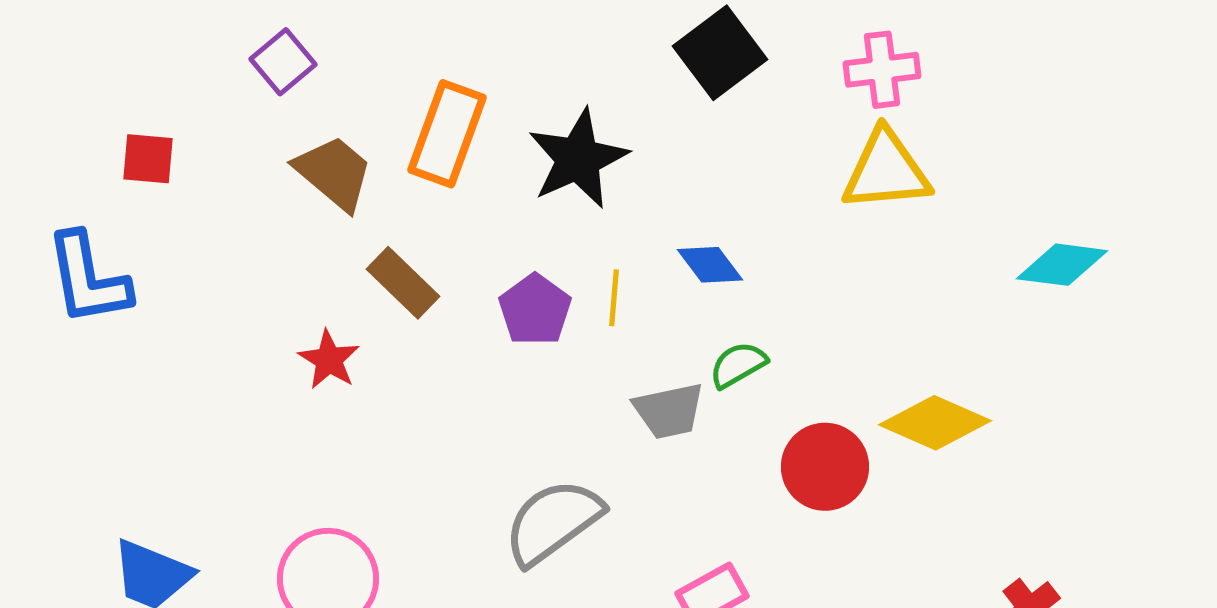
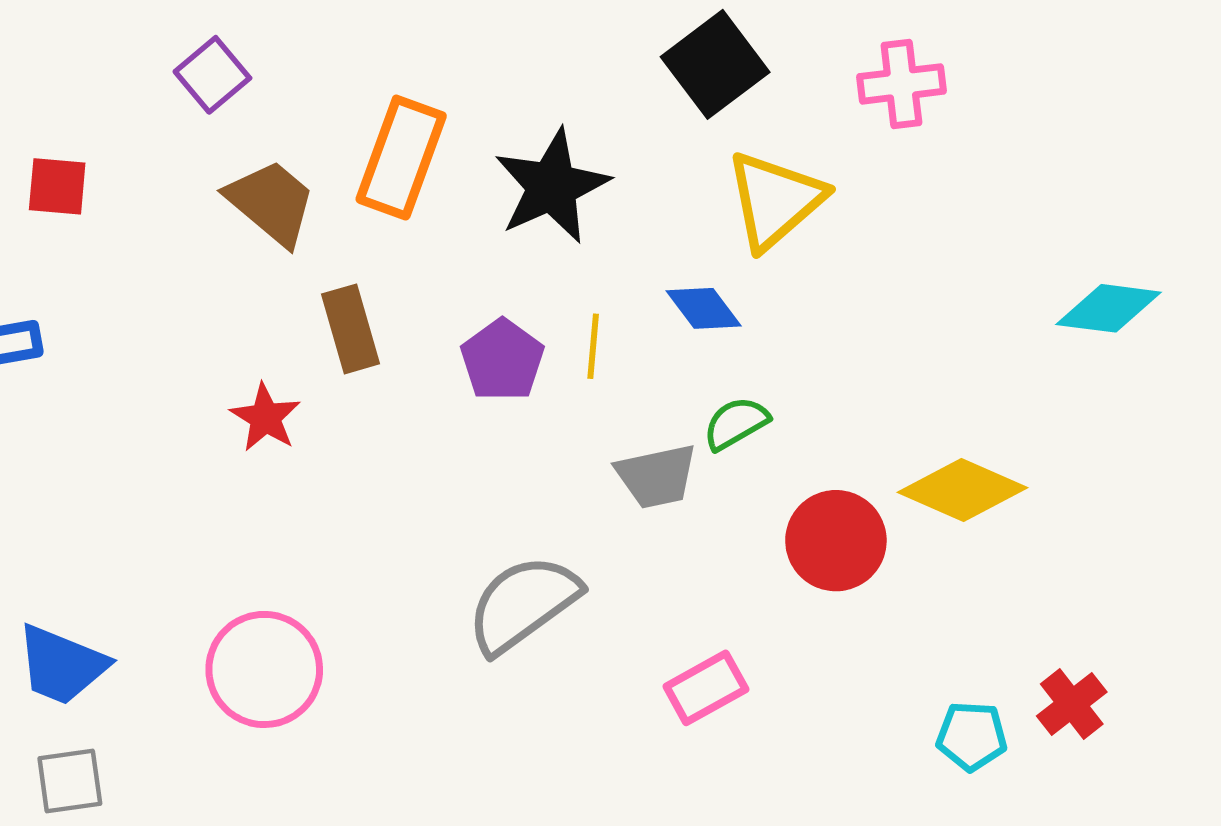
yellow triangle: (886, 171) -> (775, 200), moved, turned -36
brown rectangle: (403, 283) -> (350, 329), turned 30

